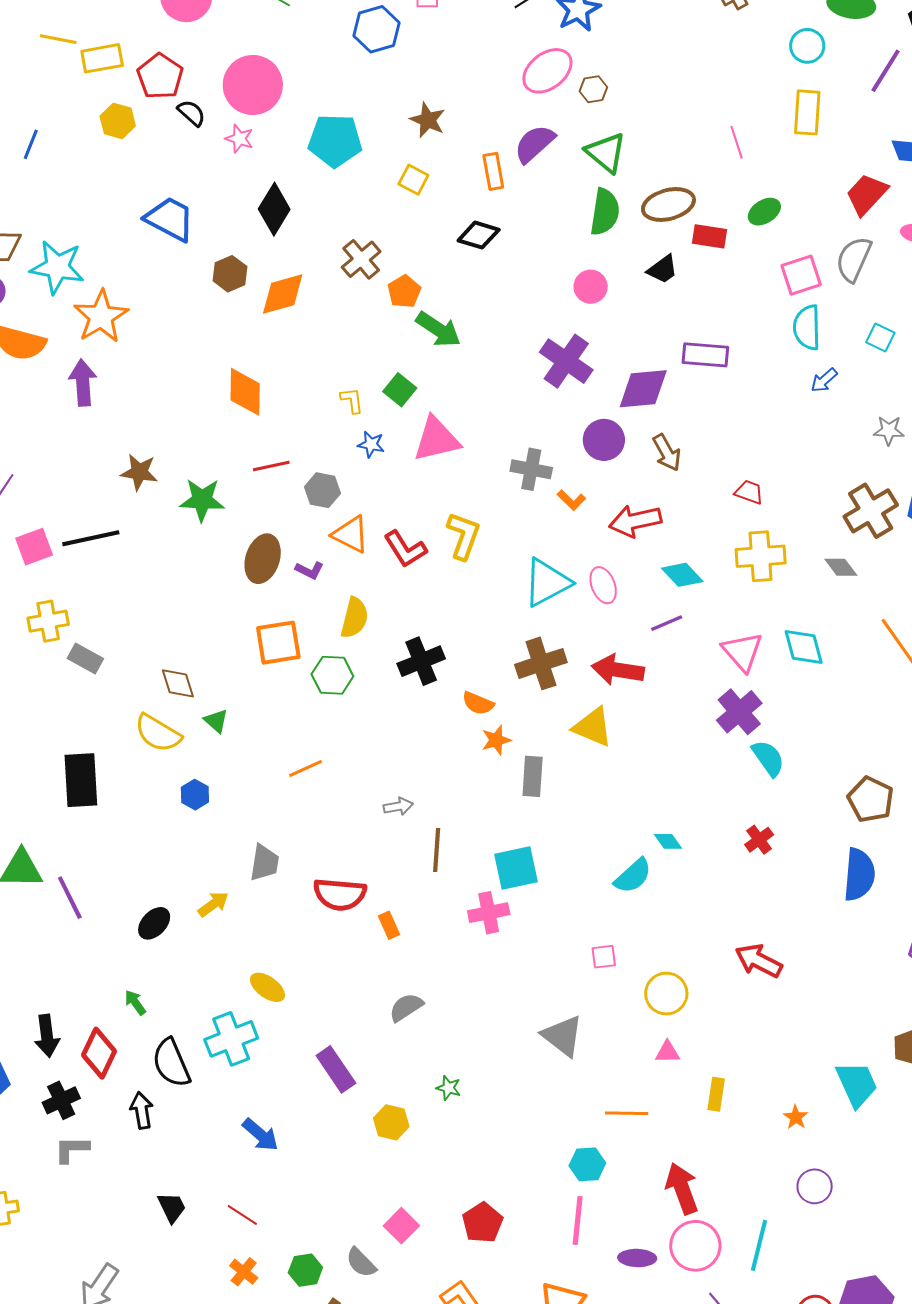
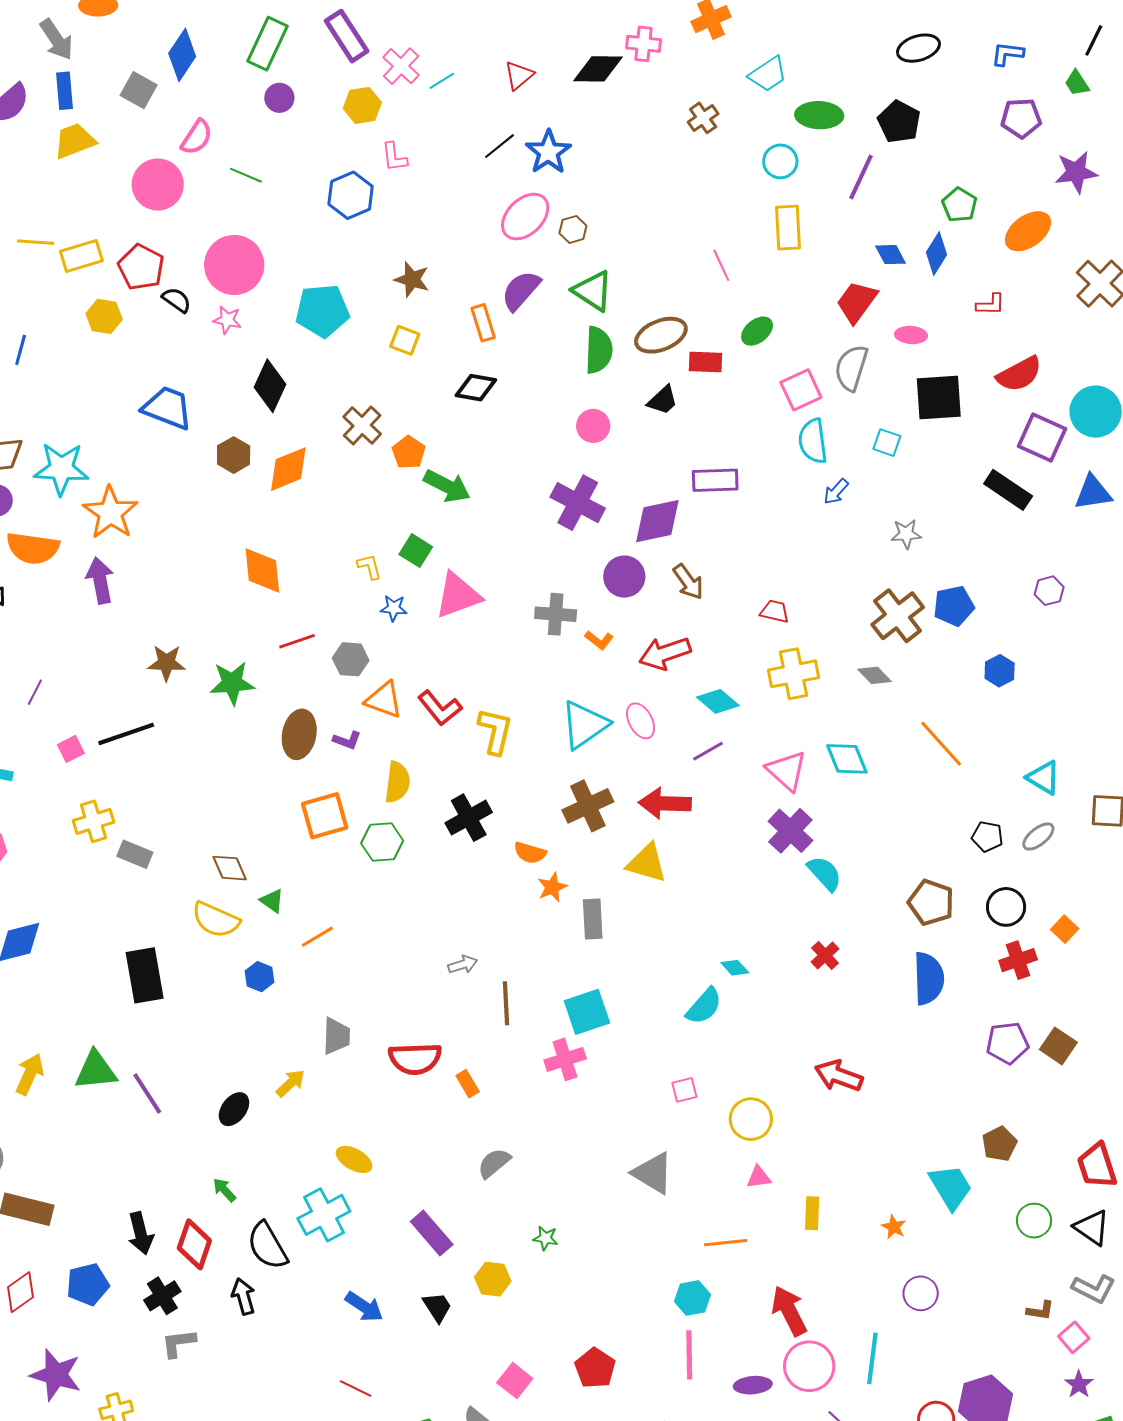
yellow L-shape: (464, 536) -> (495, 731), moved
pink square: (34, 547) -> (71, 749), size x0.7
orange line: (306, 768) -> (317, 937), moved
black trapezoid: (172, 1207) -> (437, 1307), moved

